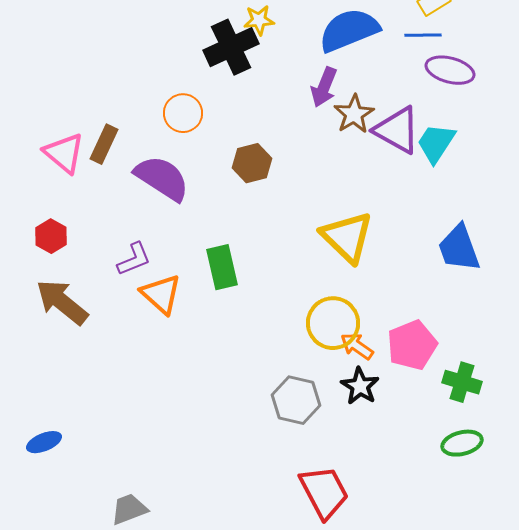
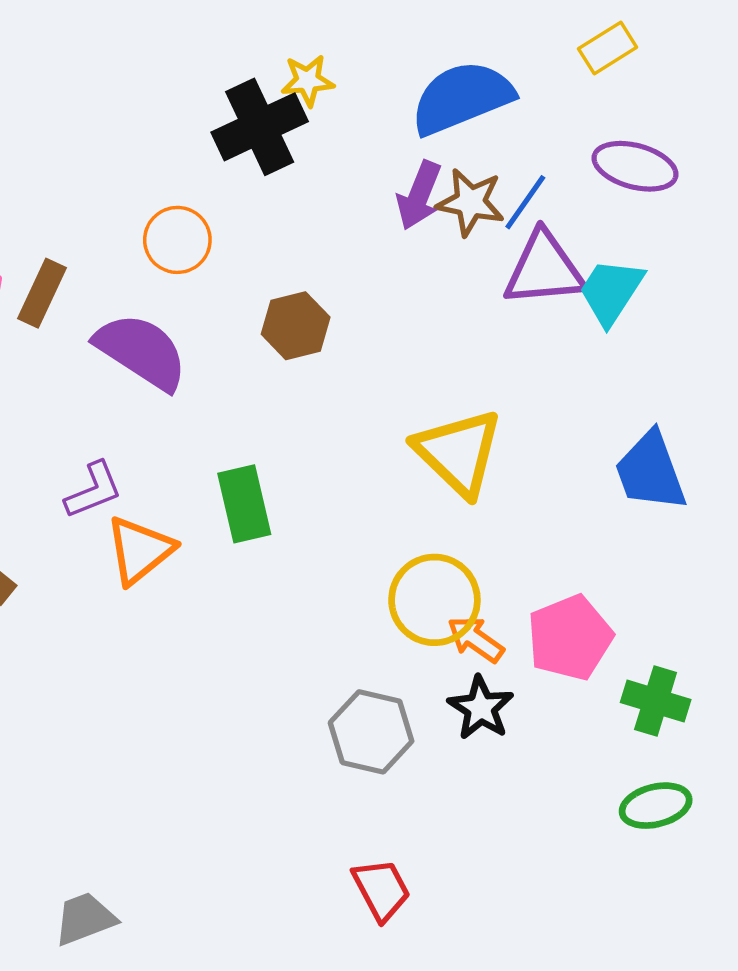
blue line: (423, 35) -> (525, 202), moved, turned -54
brown star: (354, 114) -> (470, 202), moved, turned -30
purple triangle: (397, 130) -> (544, 269), turned -34
orange triangle: (161, 294) -> (140, 550), turned 39
red trapezoid: (324, 492) -> (381, 890), moved, size x0.7

